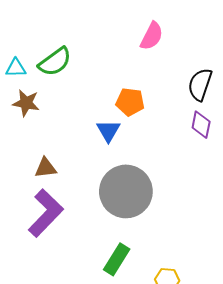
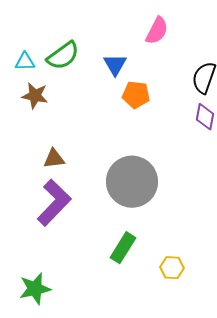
blue triangle: (108, 131) -> (115, 65), moved

